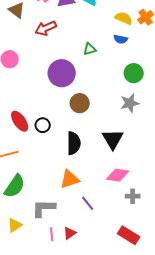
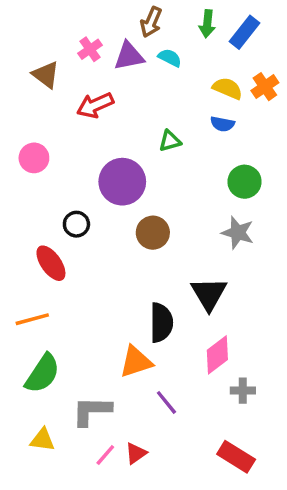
gray star: (130, 103) -> (238, 233), turned 30
black circle: (43, 125) -> (76, 224), moved
black semicircle: (74, 143) -> (161, 323), moved
pink diamond: (118, 175) -> (217, 355), turned -45
yellow triangle: (15, 225) -> (42, 440), turned 42
pink line: (52, 234) -> (105, 455), turned 48

